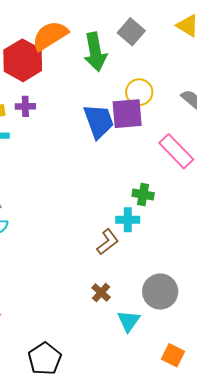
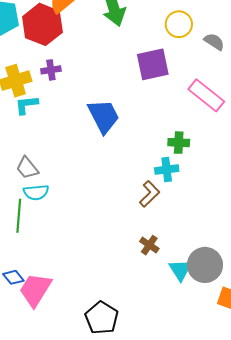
yellow circle: (139, 92) -> (179, 24), moved
blue trapezoid: (99, 121) -> (104, 116), moved
gray circle: (160, 292) -> (205, 265), moved

